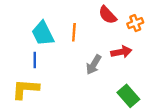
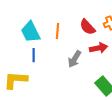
red semicircle: (107, 15) -> (88, 27), moved
blue line: (35, 60) -> (34, 55), moved

